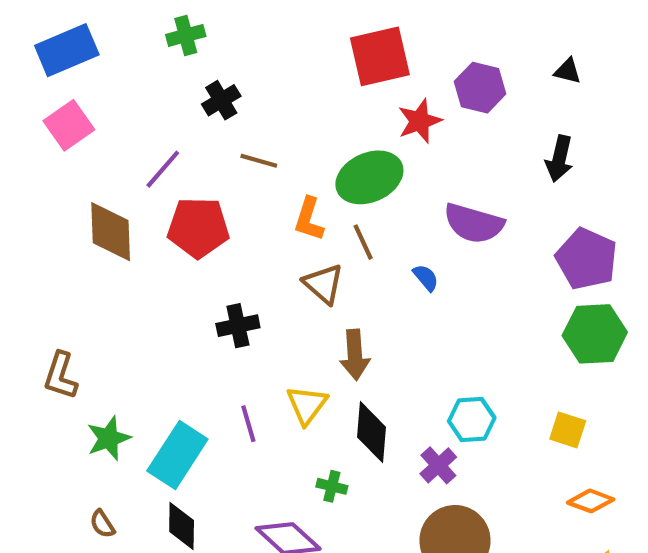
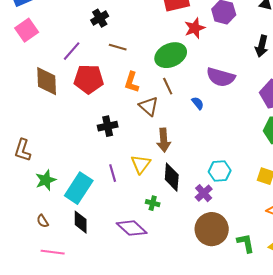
orange L-shape: (309, 219) -> (132, 82), moved

